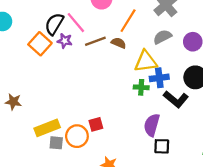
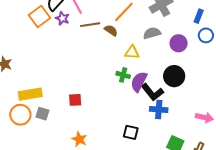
yellow triangle: (146, 61) -> (132, 52), size x0.7
blue cross: (159, 78) -> (159, 109), moved
purple semicircle: (152, 125) -> (139, 82), moved
orange circle: (77, 136) -> (20, 115), moved
gray square: (56, 143) -> (42, 114), moved

